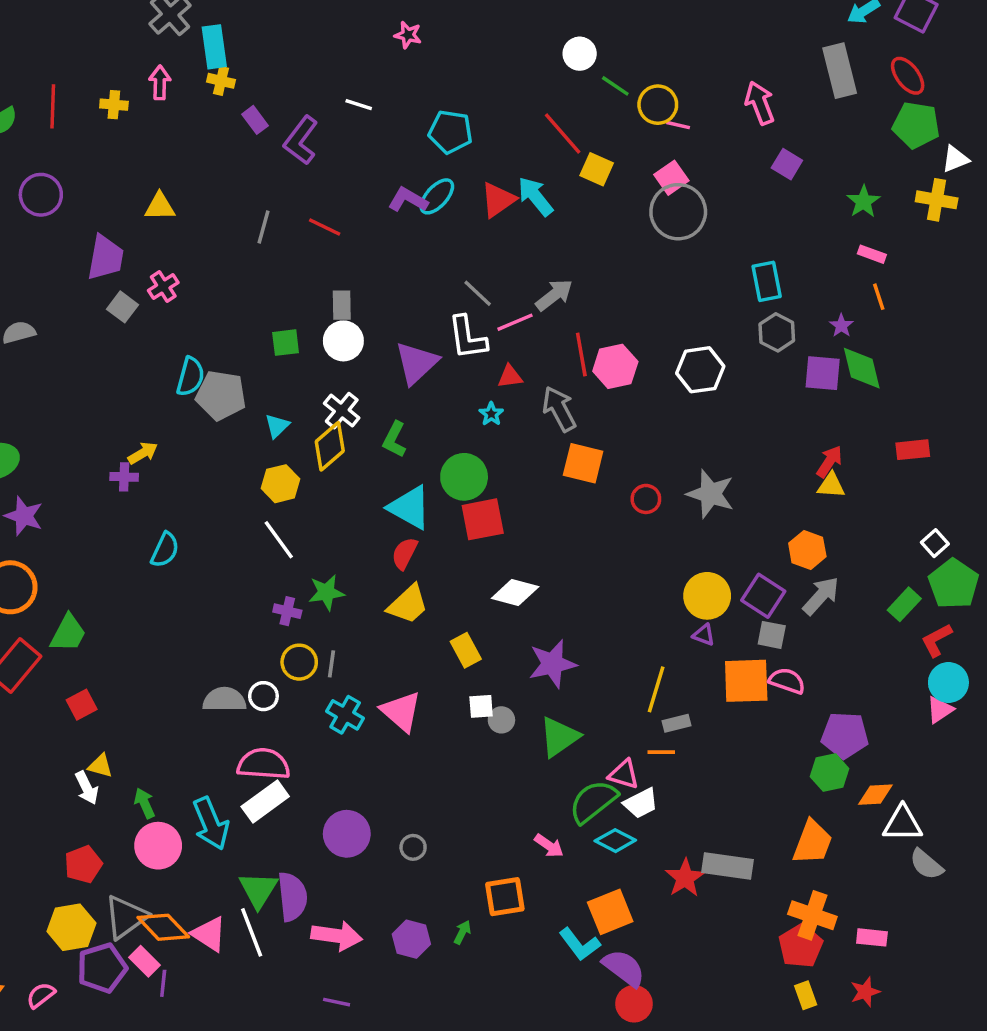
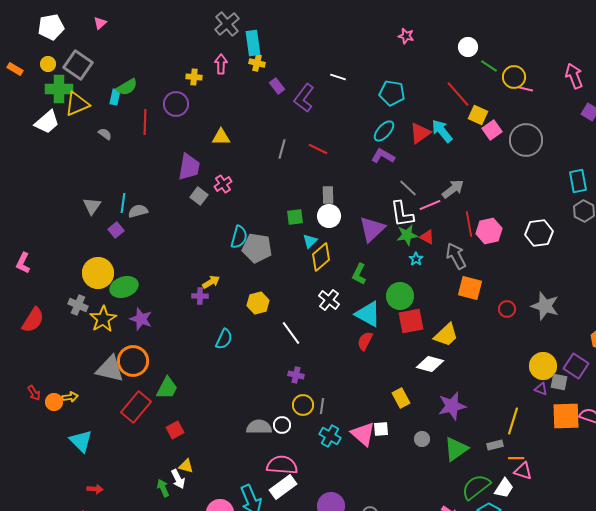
pink star: (408, 35) -> (406, 36), moved
red line: (53, 106) -> (145, 122), moved
pink square: (671, 178) -> (492, 130), moved
purple circle: (41, 195) -> (176, 104), moved
purple L-shape: (408, 200) -> (383, 156), moved
red triangle: (510, 377) -> (427, 237), turned 35
white cross: (342, 411) -> (329, 300), moved
cyan triangle: (277, 426) -> (310, 241), moved
yellow diamond: (330, 446) -> (321, 257), moved
yellow hexagon: (280, 484) -> (258, 303), moved
green star: (326, 592) -> (407, 235), moved
yellow trapezoid: (408, 604) -> (446, 335), moved
gray square: (772, 635) -> (559, 382), moved
white square: (481, 706) -> (381, 429), moved
gray rectangle: (676, 723) -> (495, 445), moved
pink triangle: (624, 774) -> (523, 471), moved
green arrow: (145, 803) -> (163, 488), moved
white trapezoid: (641, 803) -> (504, 488), turned -30

